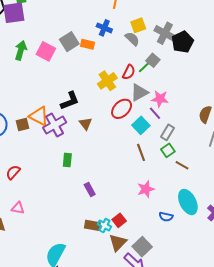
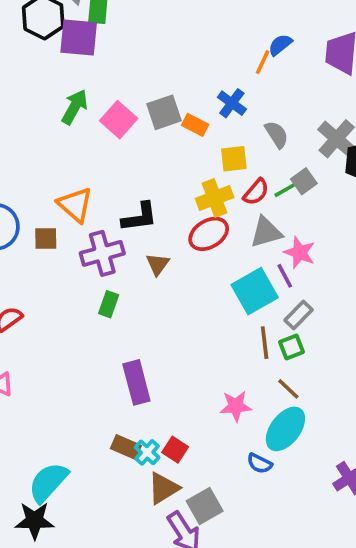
yellow square: (138, 25) -> (234, 159), moved
red ellipse: (122, 109) -> (209, 234), moved
orange triangle: (39, 116) -> (75, 205), moved
cyan square: (141, 125) -> (255, 291), size x1.4
brown line: (141, 152) -> (265, 343), moved
green rectangle: (67, 160) -> (109, 304), moved
brown line: (182, 165) -> (288, 389), moved
purple rectangle: (90, 189) -> (136, 382), size x1.6
cyan ellipse: (188, 202) -> (285, 429), moved, turned 50
red square: (119, 220) -> (175, 450), turned -32

